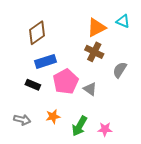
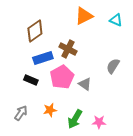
orange triangle: (96, 28) -> (84, 16), moved
brown cross: (94, 52) -> (68, 49), moved
gray arrow: (22, 120) -> (21, 113), turned -70

